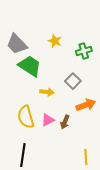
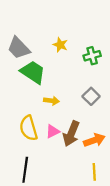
gray square: (73, 81) -> (91, 96), moved
orange arrow: (86, 105) -> (94, 140), moved
brown arrow: (65, 122) -> (71, 134), size x1.6

